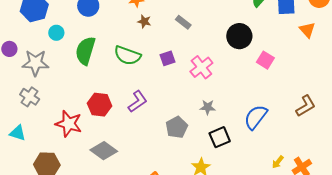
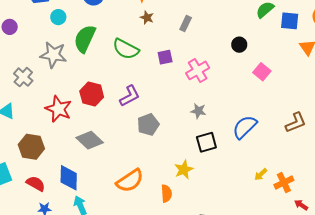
gray rectangle: (183, 22) -> (186, 24), turned 70
black circle: (239, 36) -> (239, 45), size x0.6
gray star: (35, 63) -> (53, 55), moved
gray pentagon: (177, 127) -> (148, 125), moved

